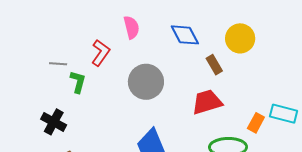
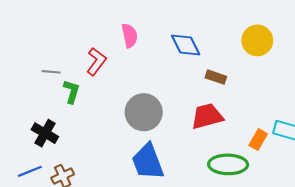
yellow circle: (240, 38) -> (257, 40), moved
brown rectangle: (214, 65) -> (216, 77), turned -42
gray circle: (146, 82) -> (144, 112), moved

